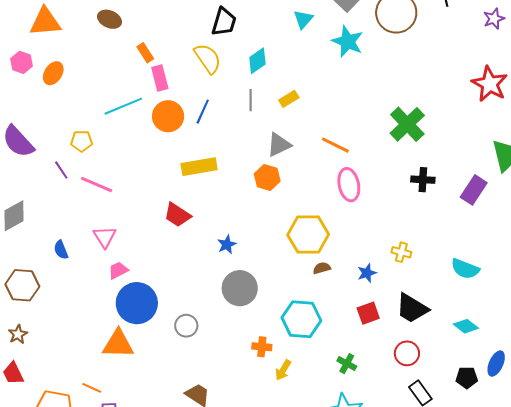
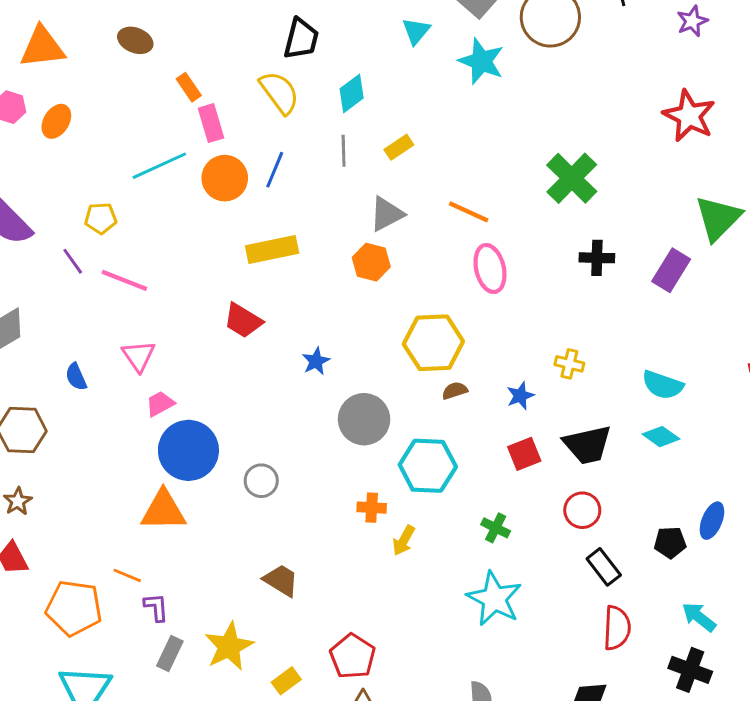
gray circle: (240, 288) -> (364, 419), moved
black trapezoid: (412, 308) -> (587, 445), turned -42
cyan diamond: (466, 326) -> (661, 437), moved

